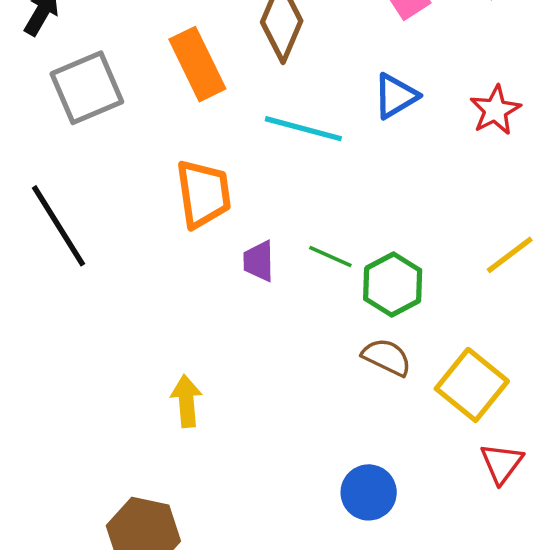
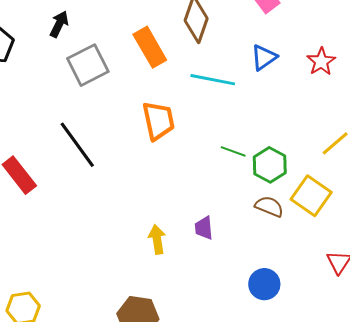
purple trapezoid: (259, 261) -> (204, 228), moved
yellow square: (472, 385) -> (311, 196), moved

